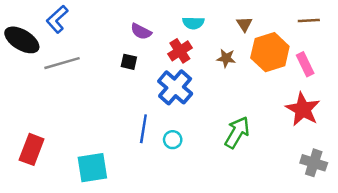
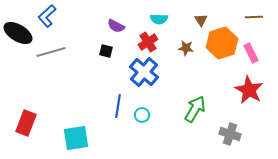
gray cross: (314, 163) -> (230, 134), moved

